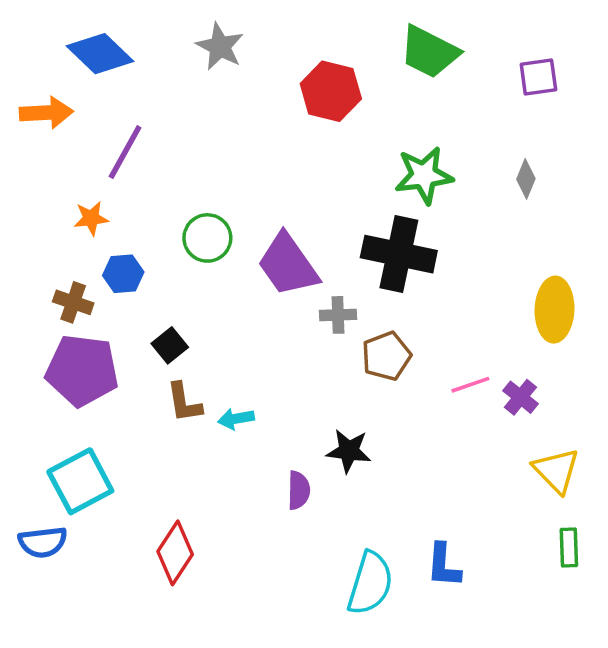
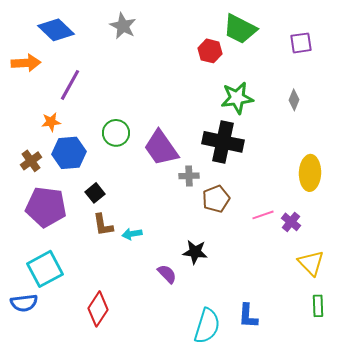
red hexagon: (331, 91) -> (210, 51), moved, size x0.7
blue hexagon: (123, 274) -> (69, 153), size x1.5
brown cross: (73, 302) -> (31, 161), moved, turned 35
purple semicircle: (299, 490) -> (167, 274), turned -45

